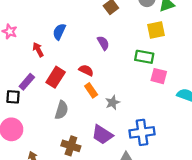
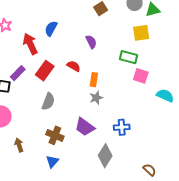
red arrow: (38, 50) -> (30, 44), size x1.5
orange rectangle: (91, 90) -> (94, 80), moved, turned 40
blue cross: (142, 132) -> (122, 127), size x0.7

